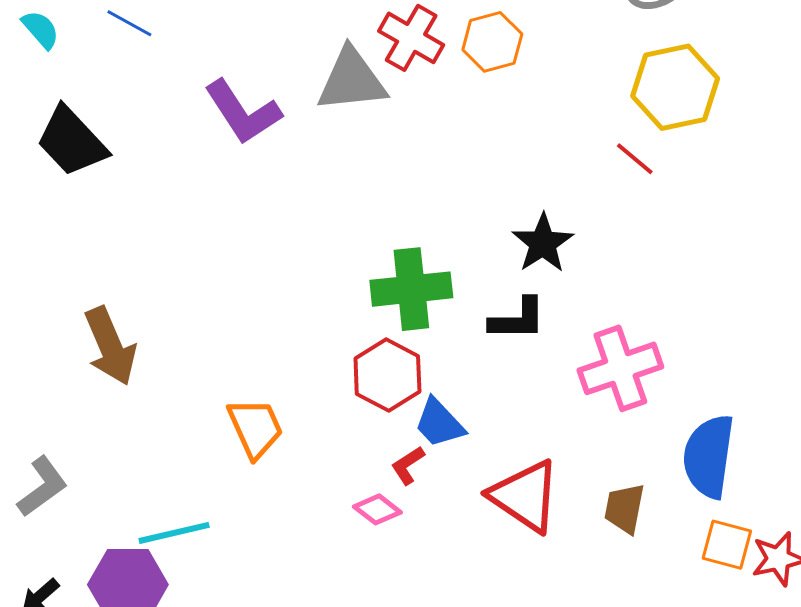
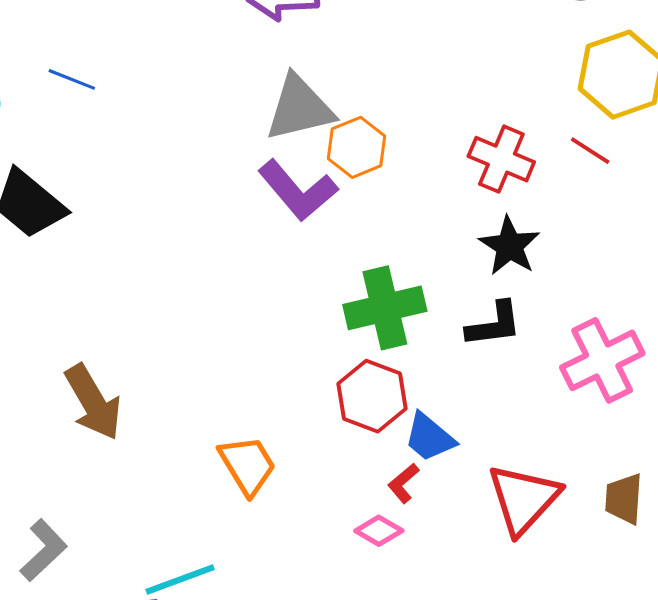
red cross: (411, 38) -> (501, 159), moved
orange hexagon: (492, 42) -> (357, 147), moved
purple L-shape: (243, 112) -> (298, 190), moved
red triangle: (525, 496) -> (524, 499), turned 46

